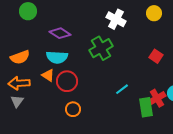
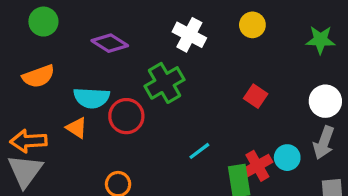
purple diamond: (60, 33) -> (110, 43), moved
orange semicircle: (20, 57) -> (38, 76), moved
red circle: (67, 81) -> (126, 116), moved
gray triangle: (17, 101) -> (25, 171), size x1.6

